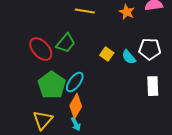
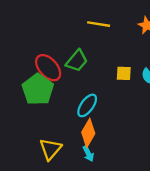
yellow square: (107, 54) -> (124, 73), turned -32
green pentagon: (52, 85) -> (38, 89), moved

